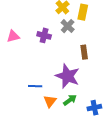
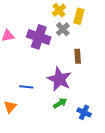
purple cross: (44, 35) -> (39, 37), size x1.6
orange triangle: (50, 101) -> (10, 107), moved
blue cross: (94, 108) -> (84, 112), turned 32

